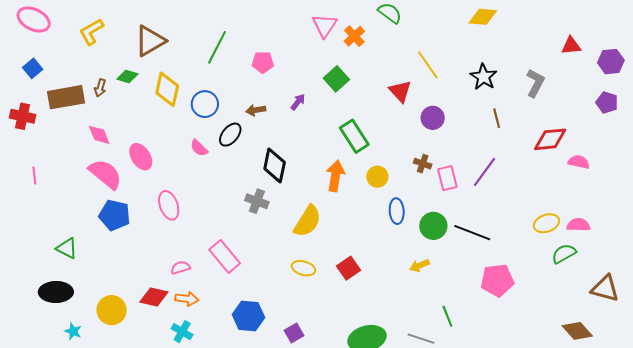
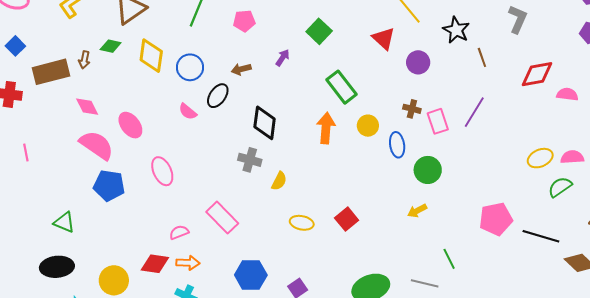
black star: (484, 77) -> (456, 30), moved
blue ellipse: (397, 211) -> (397, 145), moved
yellow semicircle: (307, 221) -> (279, 181), moved, size x0.6
black line: (472, 233) -> (541, 236), moved

